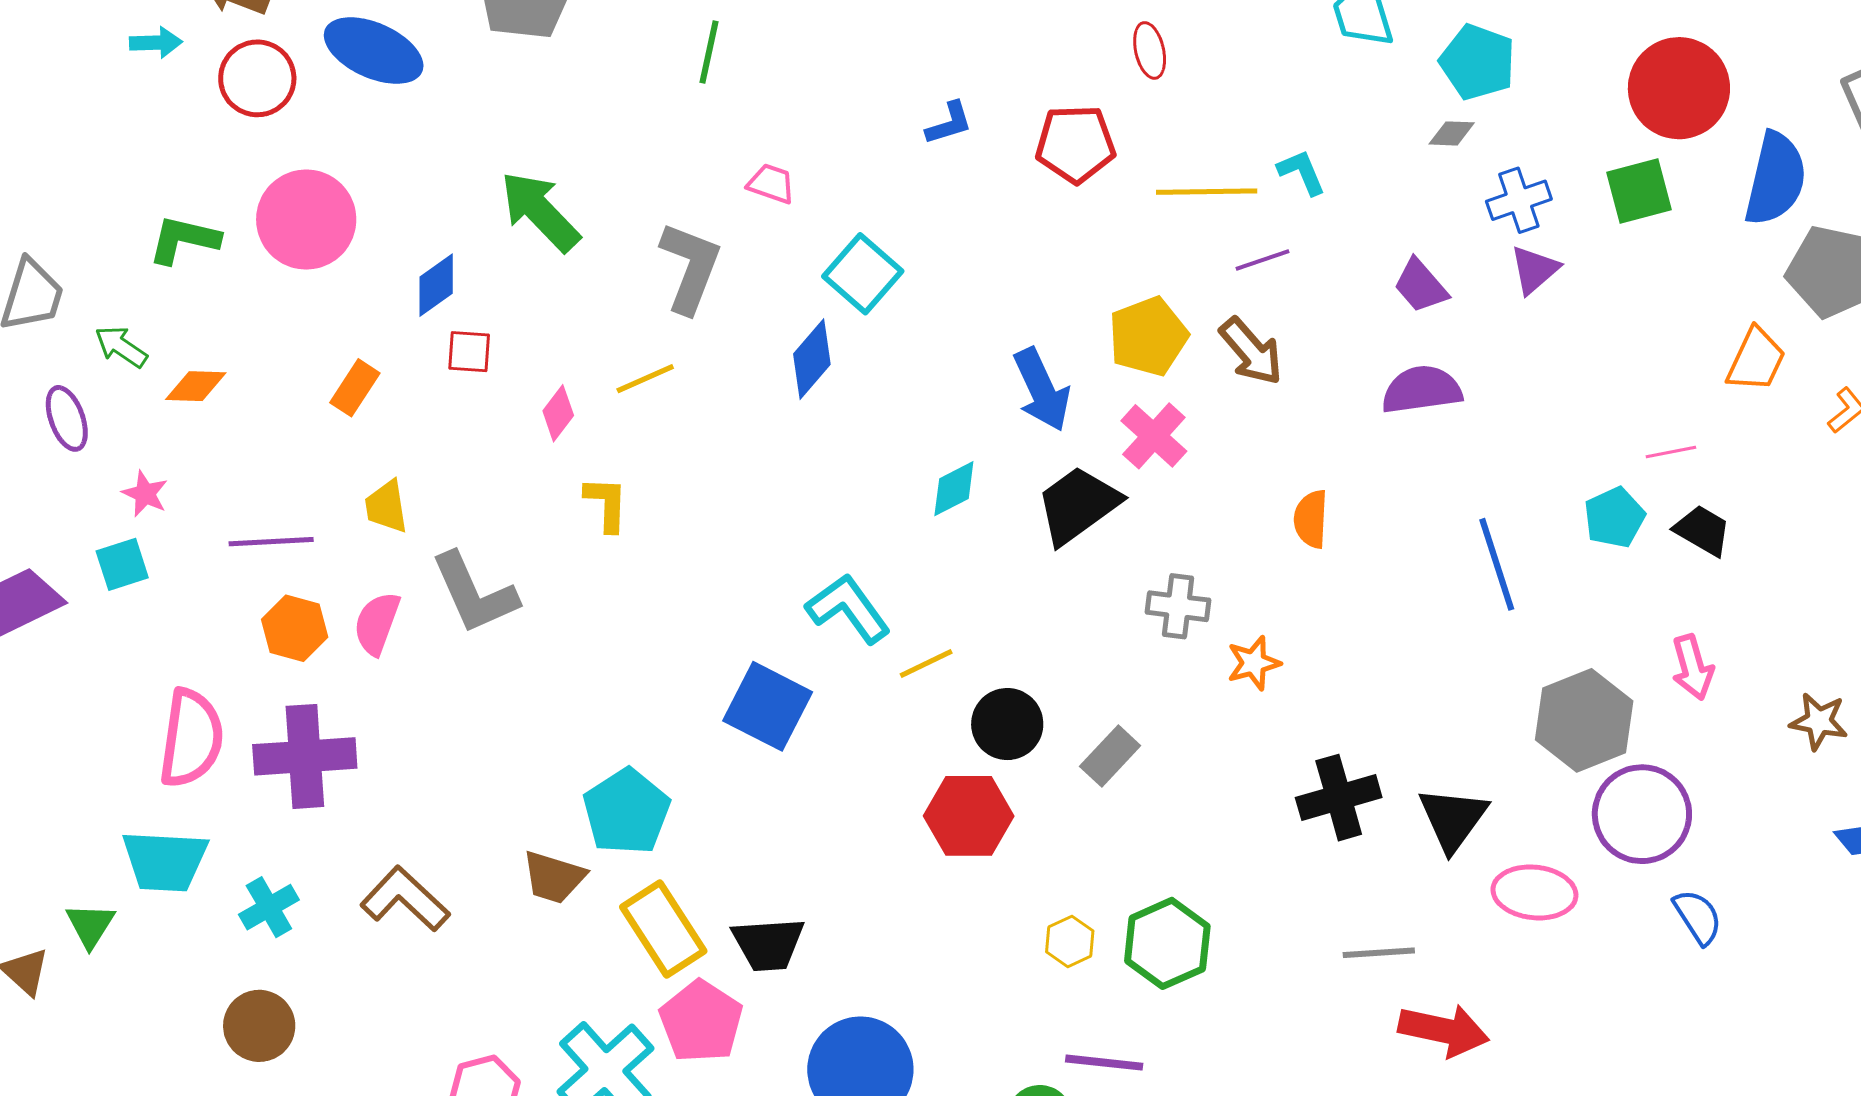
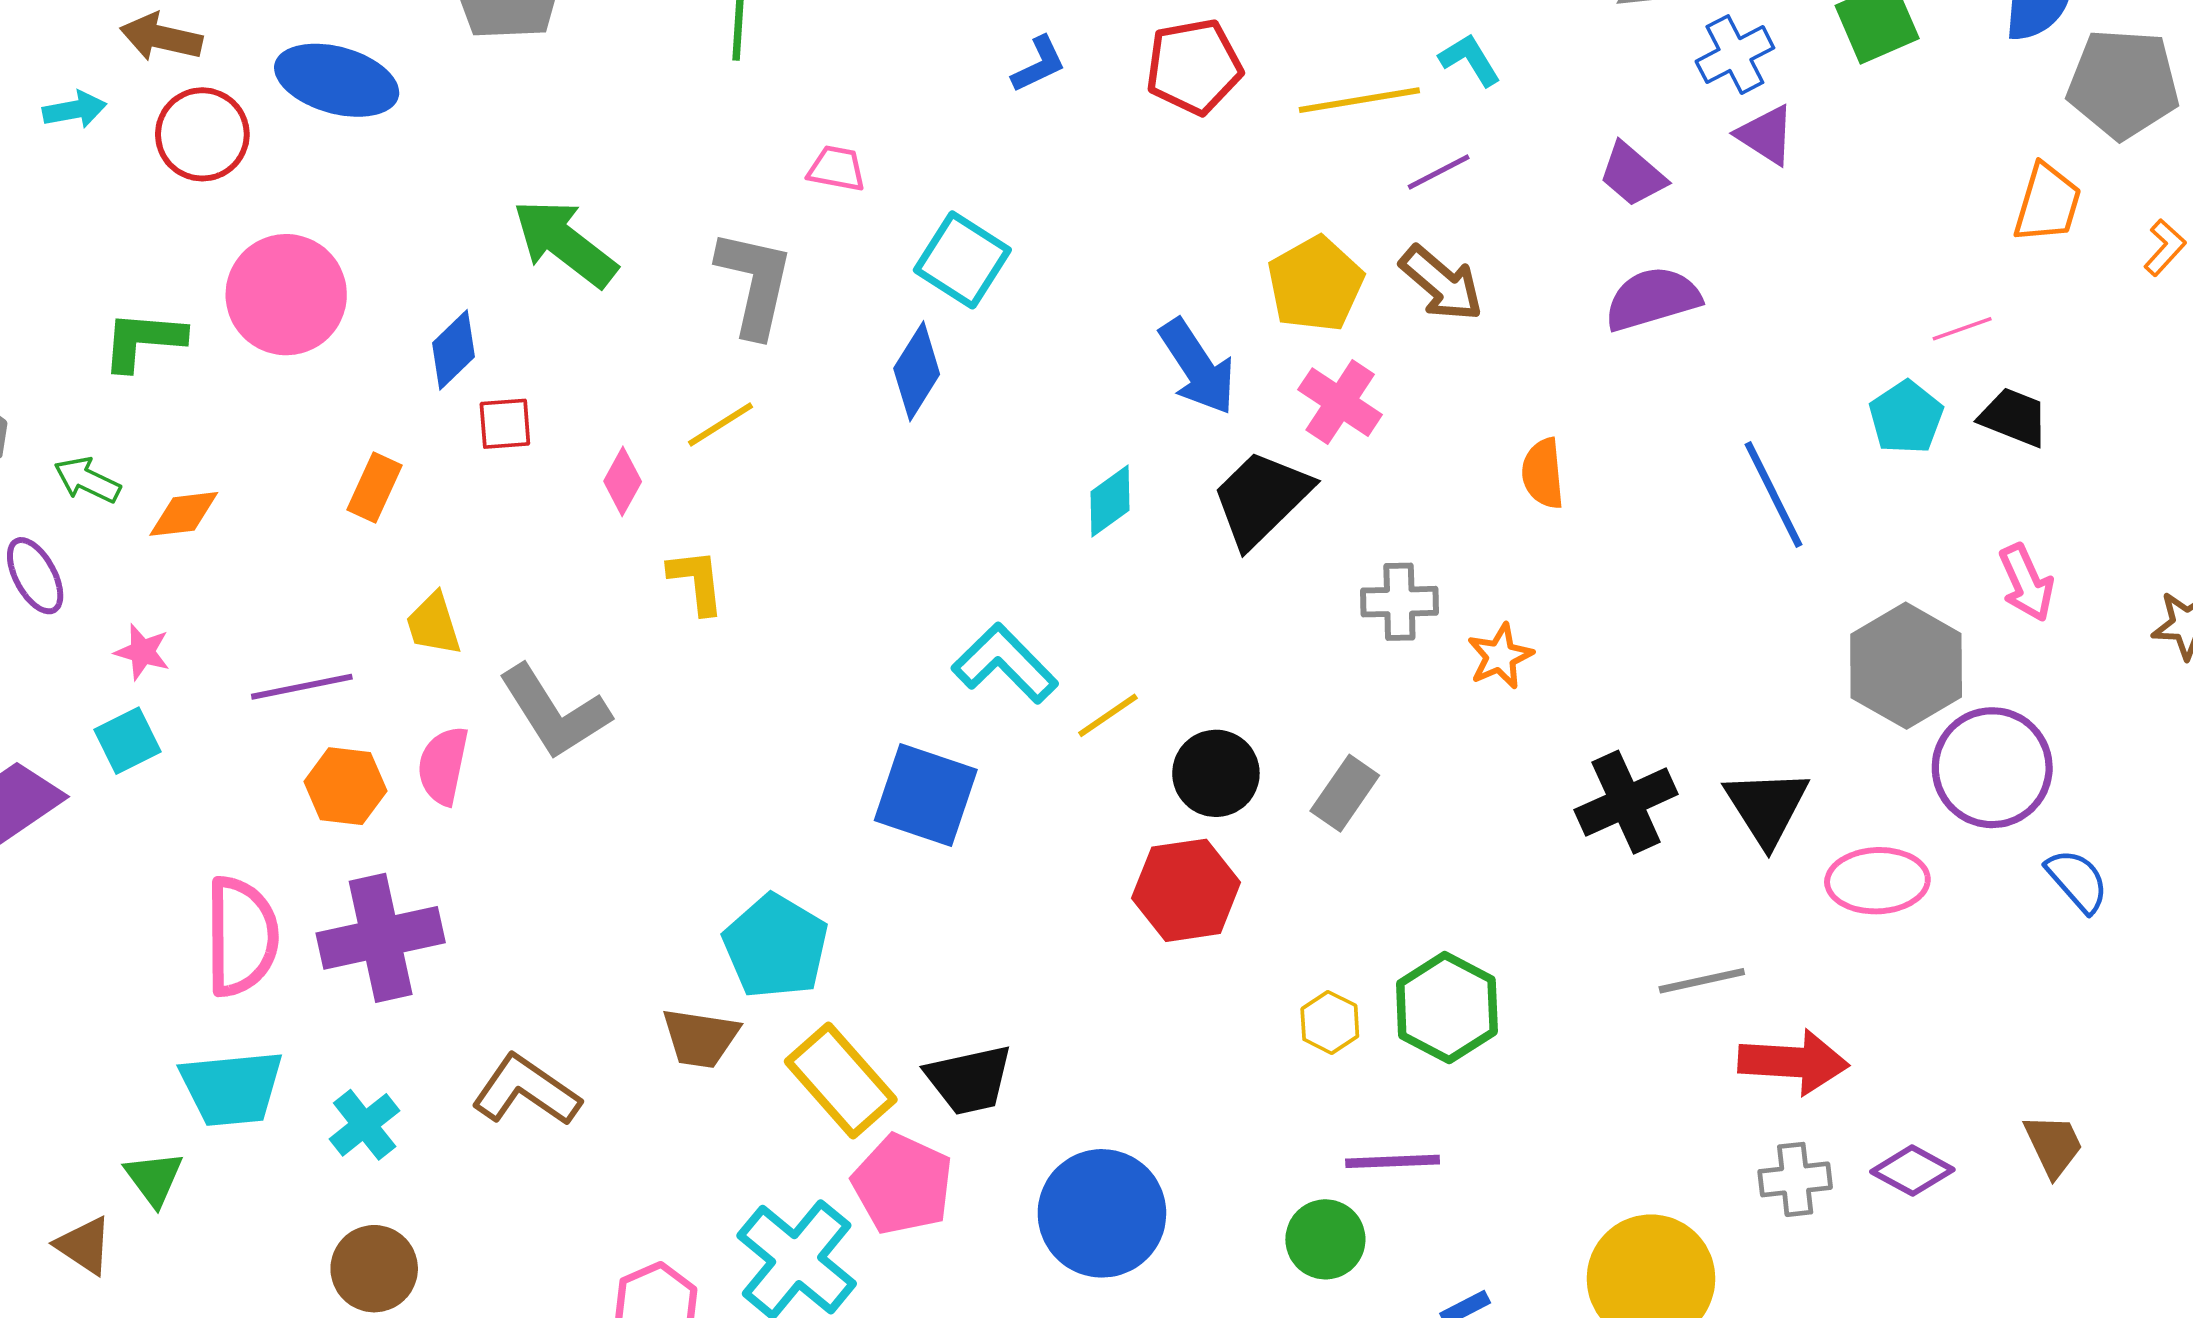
purple triangle: (1534, 270) -> (1766, 135), turned -38

